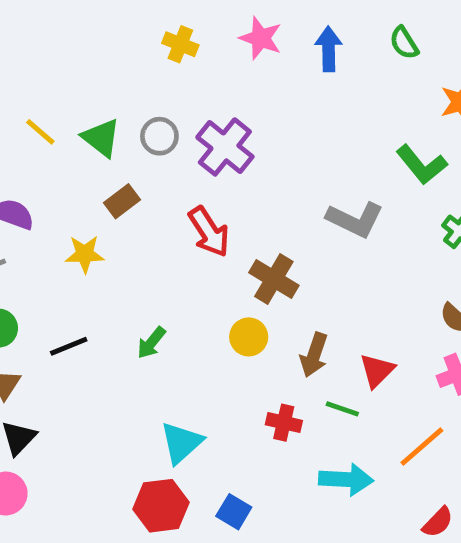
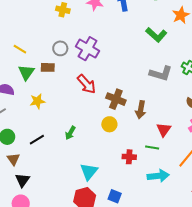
yellow line: (40, 132) -> (20, 49), moved
green triangle: (101, 138) -> (26, 72), moved, turned 36
green L-shape: (422, 165) -> (156, 35), moved
brown rectangle: (122, 201) -> (48, 67), moved, turned 48
gray L-shape: (355, 220) -> (161, 74), moved
brown arrow: (314, 355) -> (141, 110), moved

